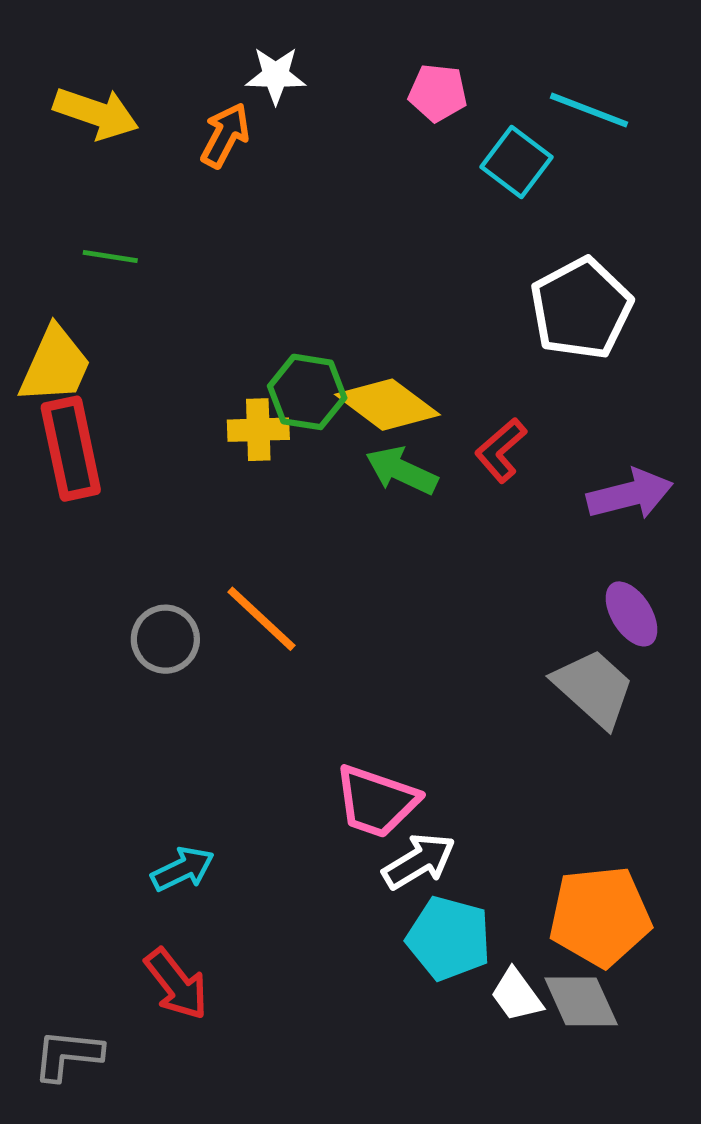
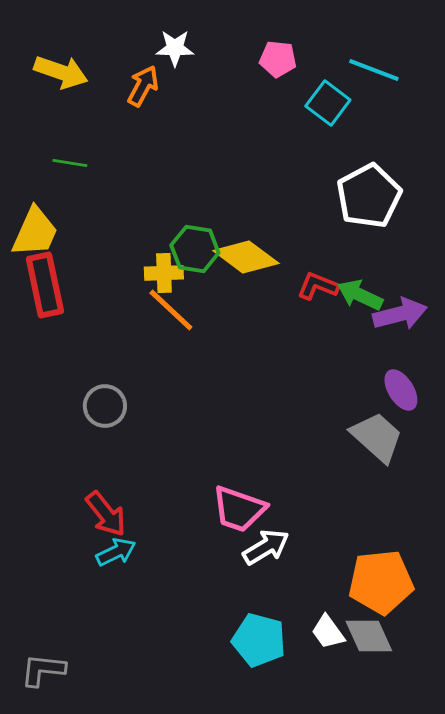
red L-shape: (501, 450) -> (318, 286), turned 63
green arrow: (402, 471) -> (360, 295), moved
orange line: (261, 619) -> (171, 310), moved
cyan pentagon: (449, 938) -> (259, 640), moved
red arrow: (176, 984) -> (106, 514), moved

